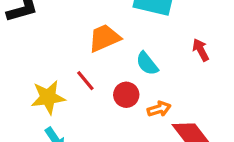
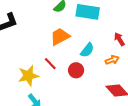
cyan semicircle: (147, 64) -> (87, 50), turned -98
orange arrow: (159, 109) -> (112, 60), moved

